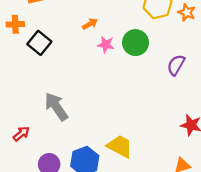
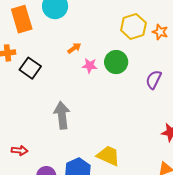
gray arrow: (56, 107) -> (62, 115), moved, turned 32
red arrow: (21, 134) -> (20, 150), turned 49

